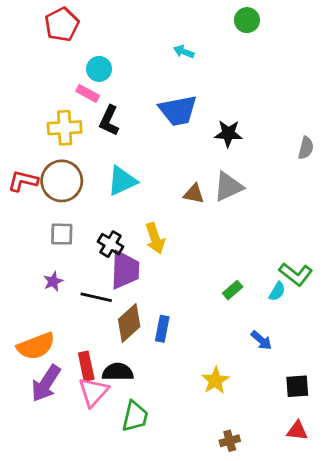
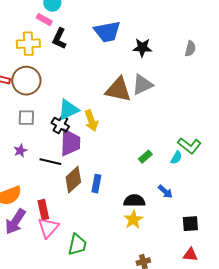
gray semicircle: (306, 148) -> (190, 49), moved
cyan triangle: (122, 181) -> (68, 110), moved
brown triangle: (194, 194) -> (118, 90), size x1.8
black semicircle: (118, 372) -> (134, 201), moved

